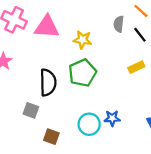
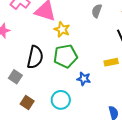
gray semicircle: (119, 24) -> (97, 11), moved
yellow star: (82, 40) -> (62, 29), moved
blue star: (112, 118) -> (84, 79), moved

